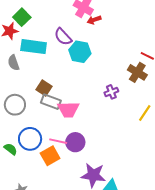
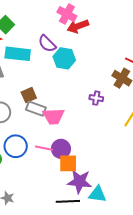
red arrow: (94, 20) -> (78, 26), size x1.5
brown square: (44, 88) -> (29, 95), turned 35
purple cross: (111, 92) -> (96, 98), turned 32
orange square: (50, 156) -> (68, 163), moved, turned 30

